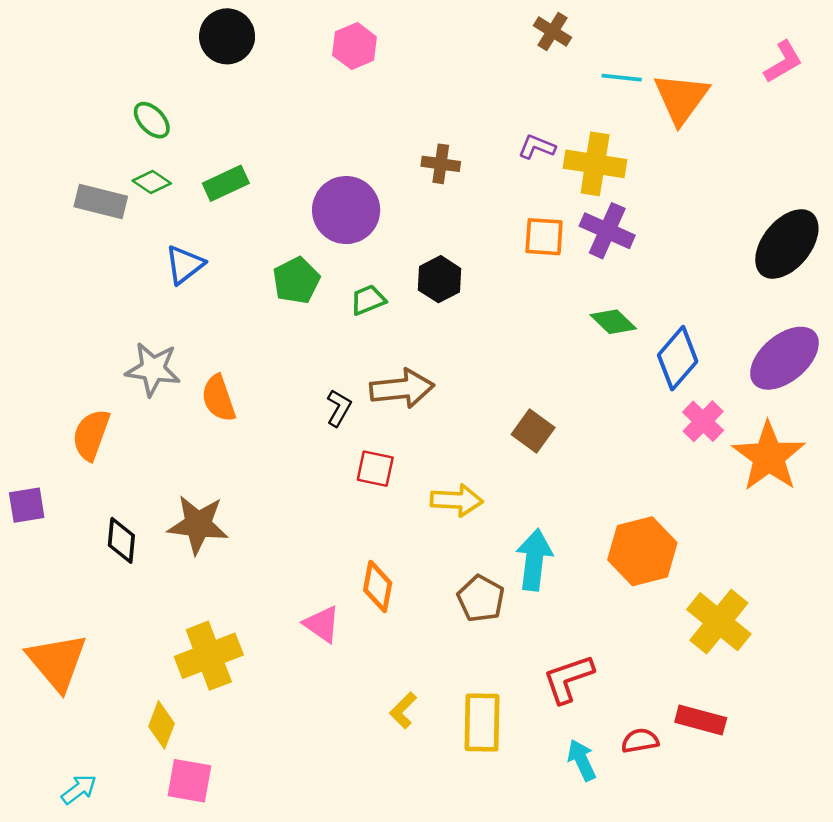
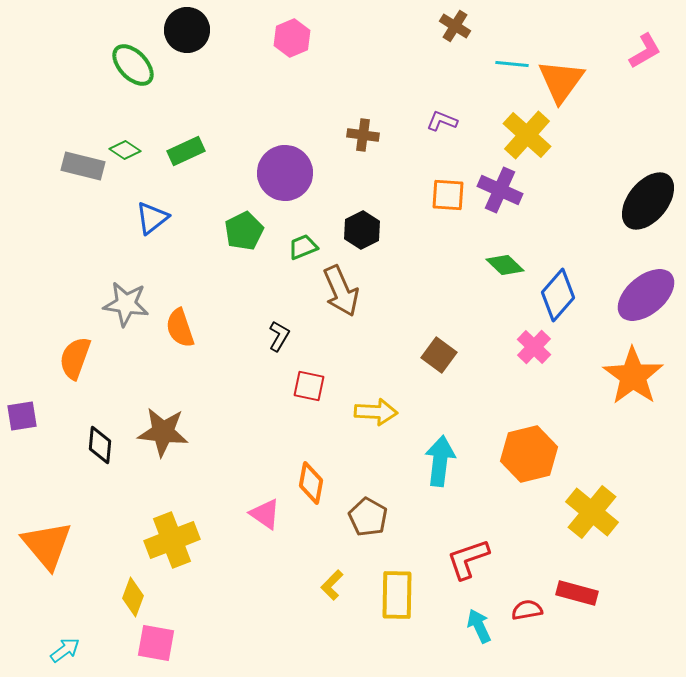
green ellipse: (152, 120) -> (133, 65), moved, size x1.4
yellow cross: (595, 164) -> (527, 135), moved, turned 33
brown arrow: (402, 389) -> (341, 291), moved, turned 72
pink cross: (703, 421) -> (534, 347), moved
brown pentagon: (481, 599) -> (368, 517), moved

